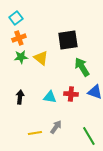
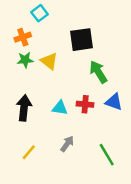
cyan square: (16, 18) -> (40, 13), moved
black arrow: (20, 97) -> (24, 108), size x1.5
yellow line: (35, 133) -> (29, 152), moved, turned -40

